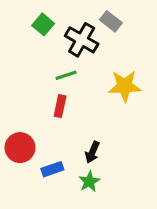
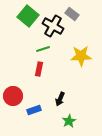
green square: (43, 24) -> (28, 16), size x1.5
green star: (89, 181) -> (69, 121), moved

